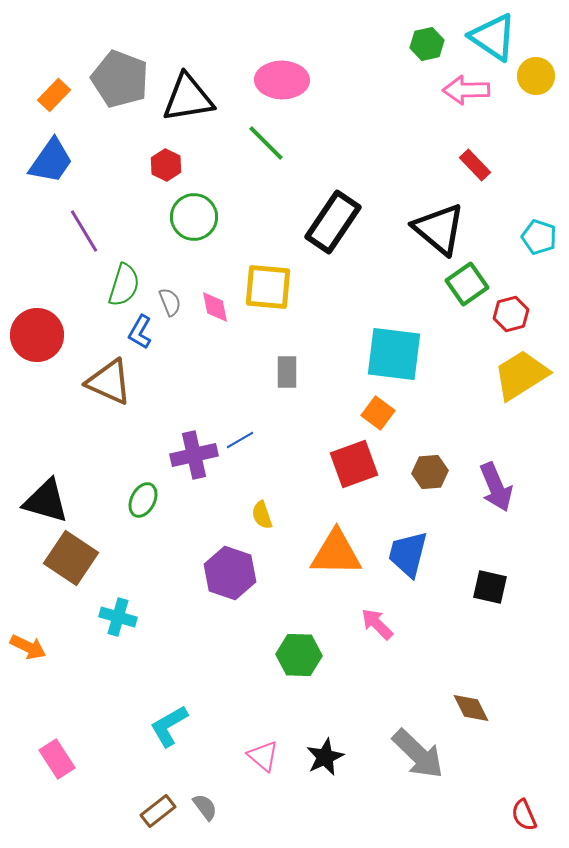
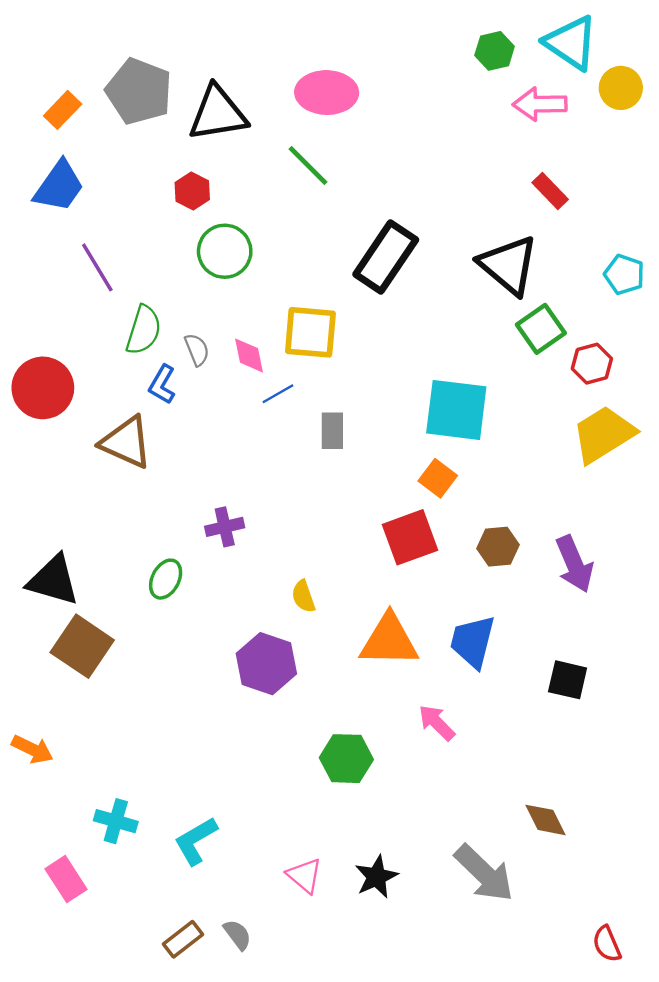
blue line: (240, 440) -> (278, 394), moved
purple cross: (194, 455) -> (225, 527), size x0.7
cyan cross: (118, 617) -> (116, 821), moved

